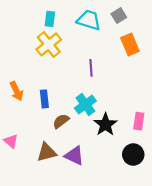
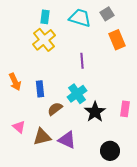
pink triangle: (11, 141) -> (19, 127), moved
black circle: (133, 154) -> (110, 151), moved

